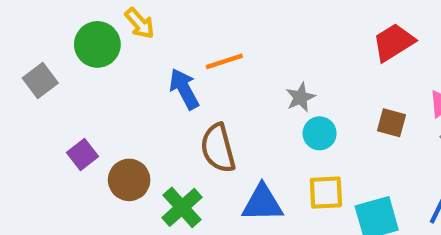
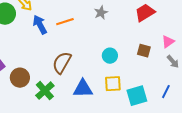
blue arrow: (184, 89) -> (40, 25), moved
gray star: (301, 97) -> (101, 13), moved
brown semicircle: (218, 148) -> (62, 63), turned 45

